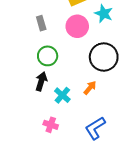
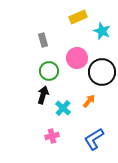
pink circle: (77, 26) -> (77, 58), moved
pink cross: (51, 125) -> (52, 136), turned -32

